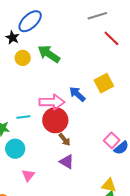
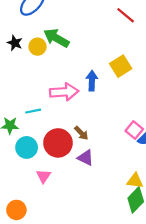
black star: (12, 38) -> (15, 43), moved
yellow circle: (23, 58) -> (38, 47), moved
blue arrow: (77, 94) -> (92, 81), turned 54
red circle: (55, 120) -> (58, 143), moved

